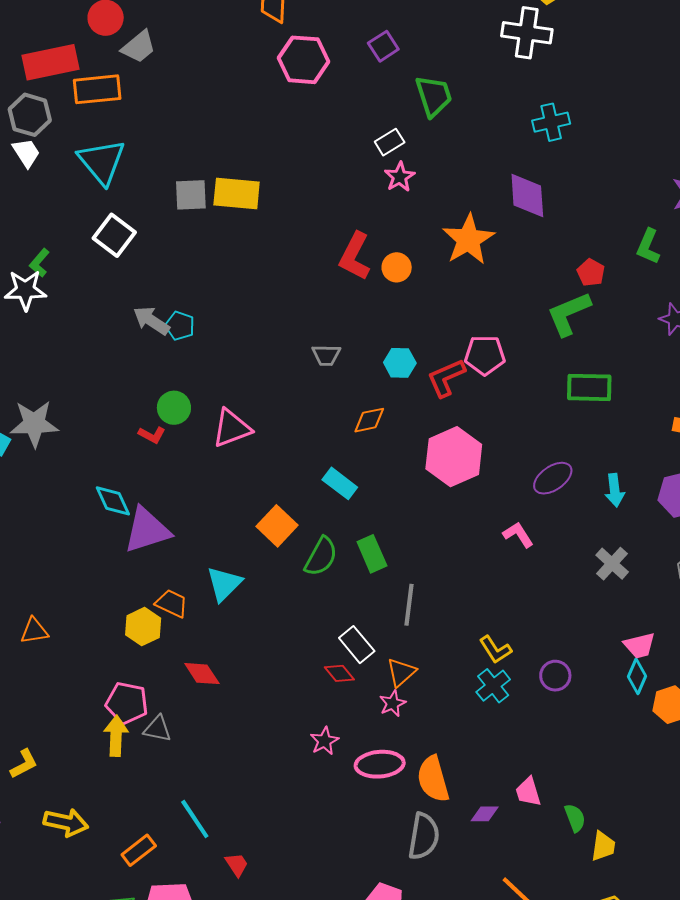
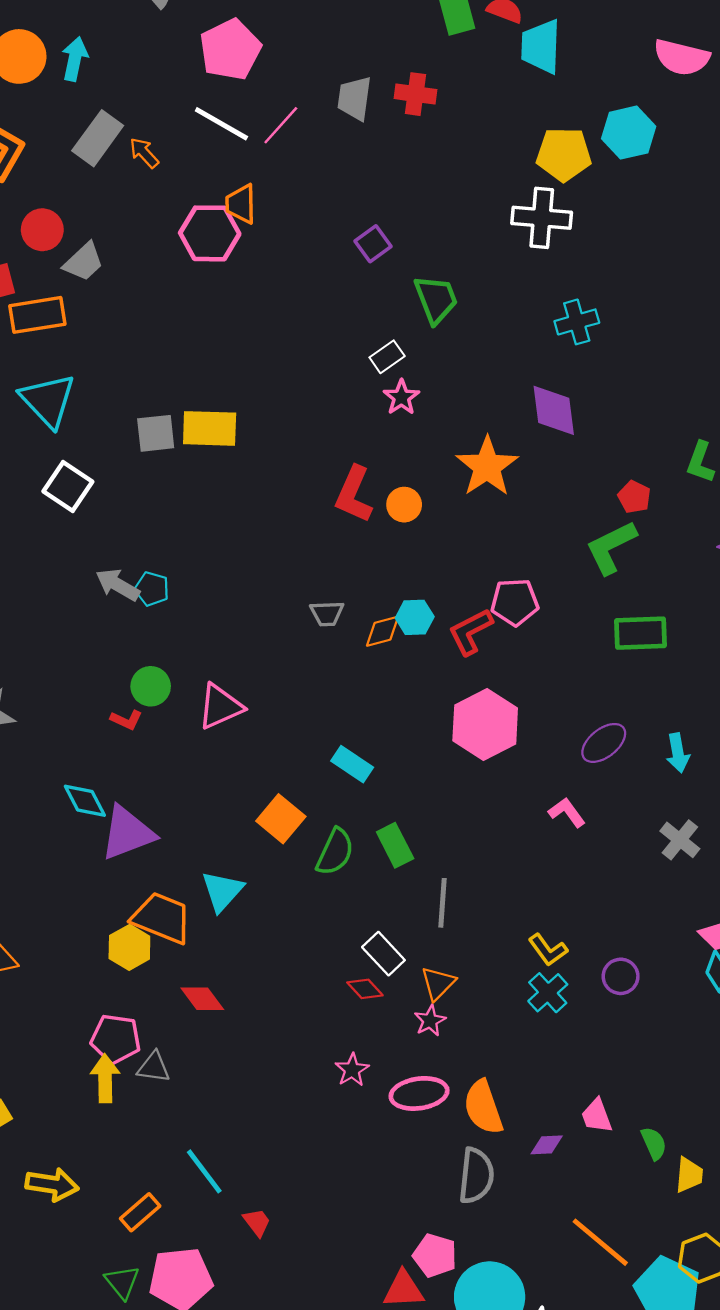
pink hexagon: (304, 60) -> (210, 233), moved
orange diamond: (369, 420) -> (383, 631), moved
orange trapezoid: (172, 603) -> (162, 918), size x1.6

